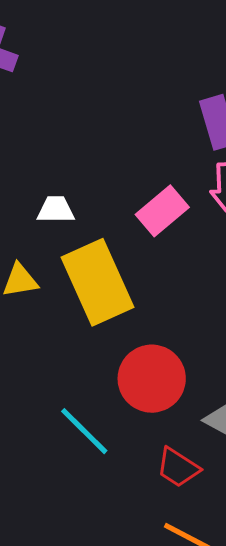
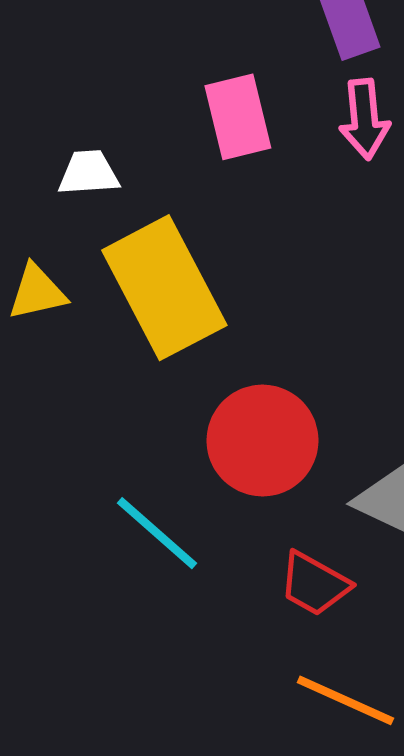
pink rectangle: (162, 211) -> (238, 117), moved, turned -60

